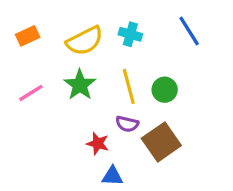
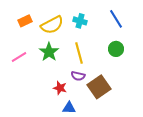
orange rectangle: (28, 36) -> (25, 21), moved
green circle: (165, 90) -> (116, 49), moved

